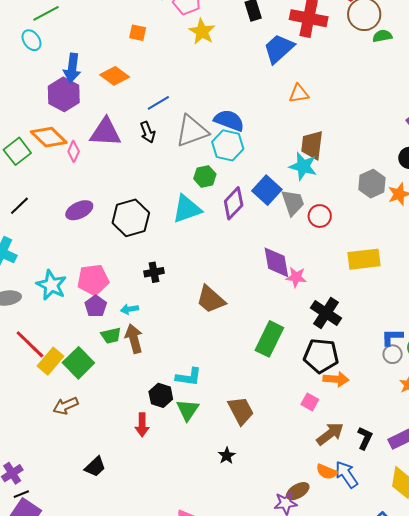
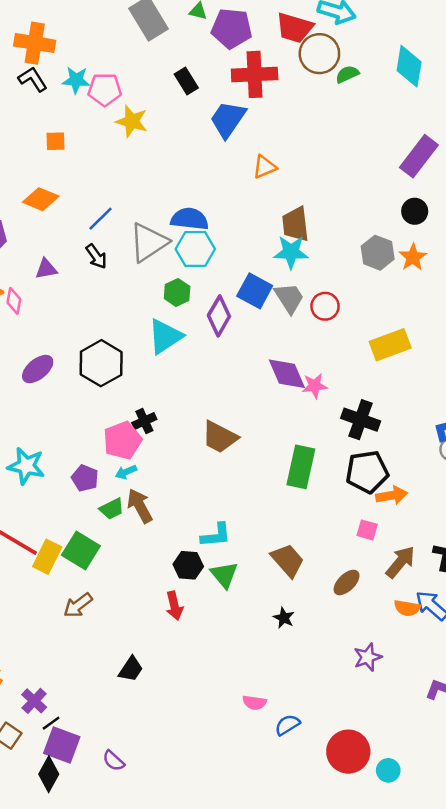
purple triangle: (105, 132) -> (46, 269), size x0.6
pink pentagon: (93, 280) -> (123, 440), moved
brown ellipse: (298, 491) -> (347, 582), moved

